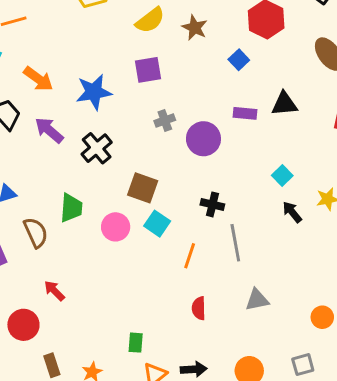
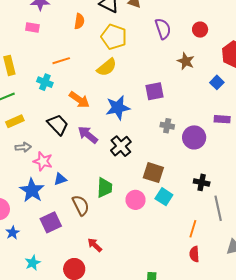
yellow semicircle: (150, 20) -> (107, 67), moved
gray cross: (165, 120) -> (167, 126), turned 32
orange line: (190, 256) -> (193, 229), moved

